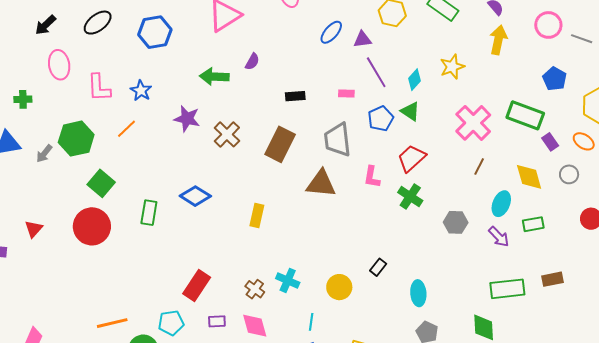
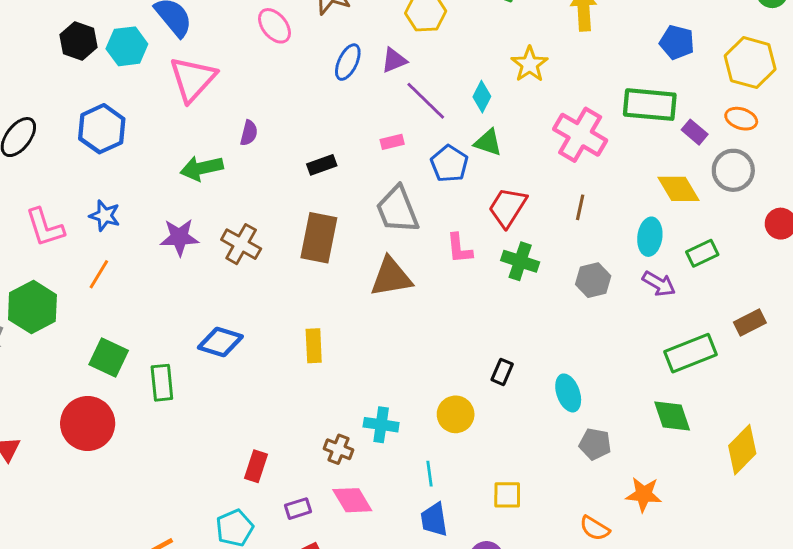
brown line: (479, 166) -> (580, 207), moved
gray circle: (569, 174) -> (733, 170), size x1.5
green square: (101, 183) -> (109, 358), moved
red rectangle: (197, 285) -> (256, 466), size x0.7

